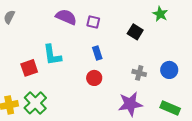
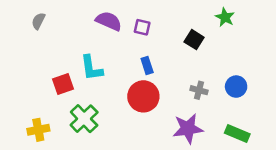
red circle: (94, 78) -> (143, 96), size x1.6
green cross: (35, 103) -> (84, 119), moved

